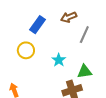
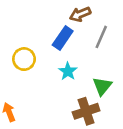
blue rectangle: (37, 25) -> (63, 38), moved
green triangle: (85, 72) -> (102, 86), turned -42

